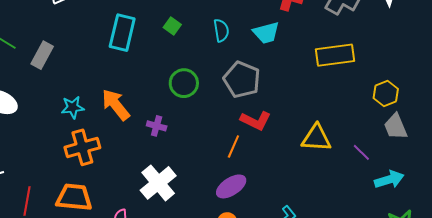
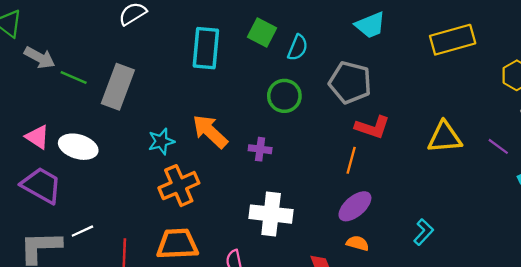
green square: (172, 26) -> (262, 33), size x1.4
cyan semicircle: (221, 30) -> (298, 48), moved, turned 40
gray rectangle: (42, 55) -> (118, 87), size x1.4
white cross: (158, 183) -> (271, 214), turned -36

